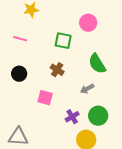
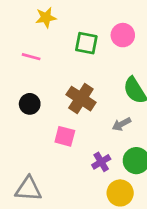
green square: (63, 41) -> (86, 43), moved
brown cross: (57, 70) -> (81, 99), size x1.5

